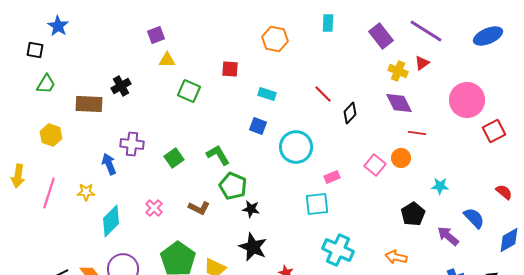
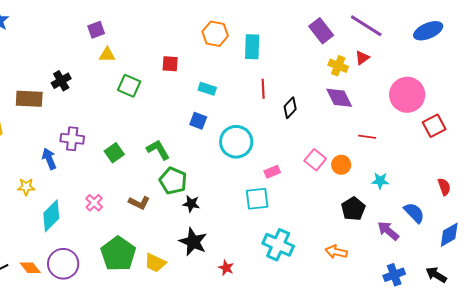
cyan rectangle: (328, 23) -> (252, 47), moved, size x1.4
red line: (323, 94) -> (263, 89), turned 42
red line: (417, 133) -> (367, 137), moved
orange circle: (401, 158) -> (341, 165), moved
red semicircle: (504, 192) -> (444, 187), turned 30

